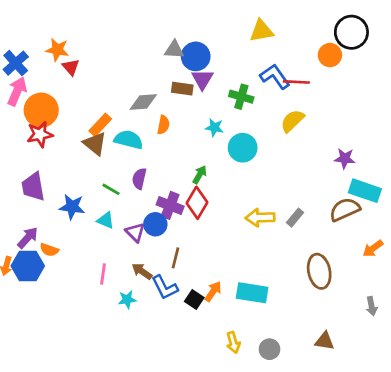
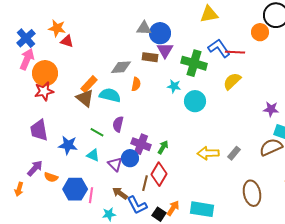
red triangle: (71, 67) -> (67, 41), turned -32
green cross: (241, 97) -> (194, 63), size x1.4
green arrow: (200, 175) -> (163, 147), moved
red diamond: (197, 203) -> (159, 174), moved
blue hexagon: (28, 266) -> (75, 189), moved

